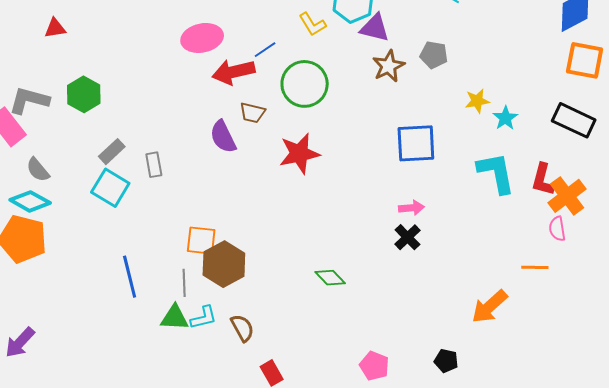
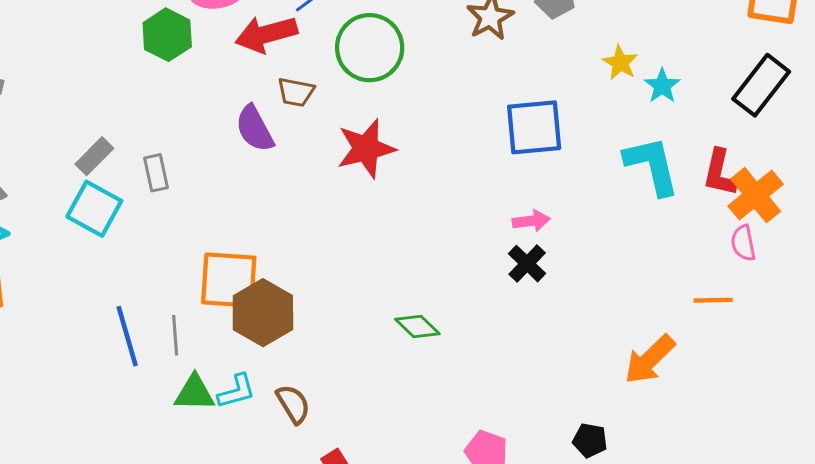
green hexagon: (84, 94) -> (167, 35), moved
yellow star: (477, 101) -> (620, 63), turned -30
black rectangle: (574, 120) -> (761, 85), turned -75
orange square: (201, 241) -> (229, 280), size x1.4
gray line: (184, 283) -> (175, 335), moved

